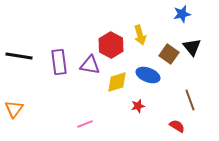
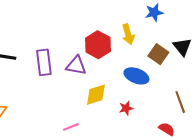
blue star: (182, 14) -> (154, 12), moved
yellow diamond: (117, 82) -> (96, 95), moved

